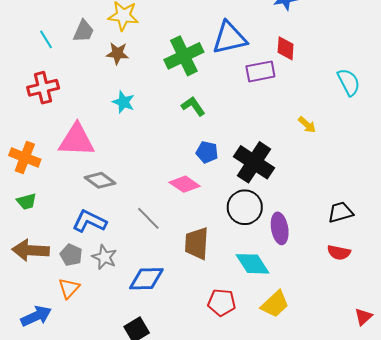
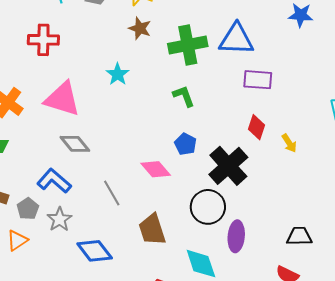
red diamond: (286, 48) -> (256, 127), moved
brown star: (117, 53) -> (140, 28), moved
brown trapezoid: (197, 243) -> (152, 230), turned -36
blue diamond: (146, 279) -> (95, 251), turned 39

